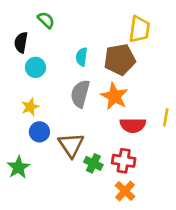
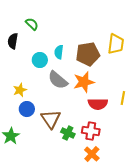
yellow trapezoid: (139, 29) -> (116, 44), moved
cyan circle: (36, 67) -> (40, 60), moved
gray semicircle: (80, 94) -> (58, 80), turned -65
orange star: (114, 96) -> (84, 82), turned 30

